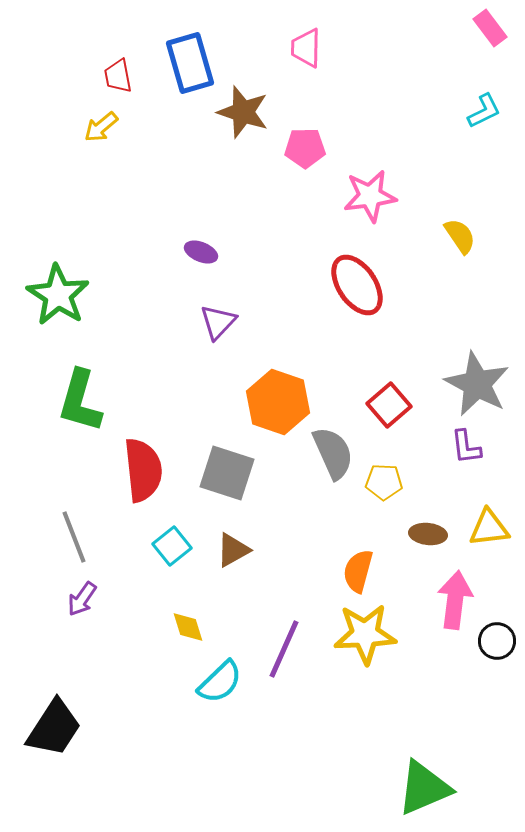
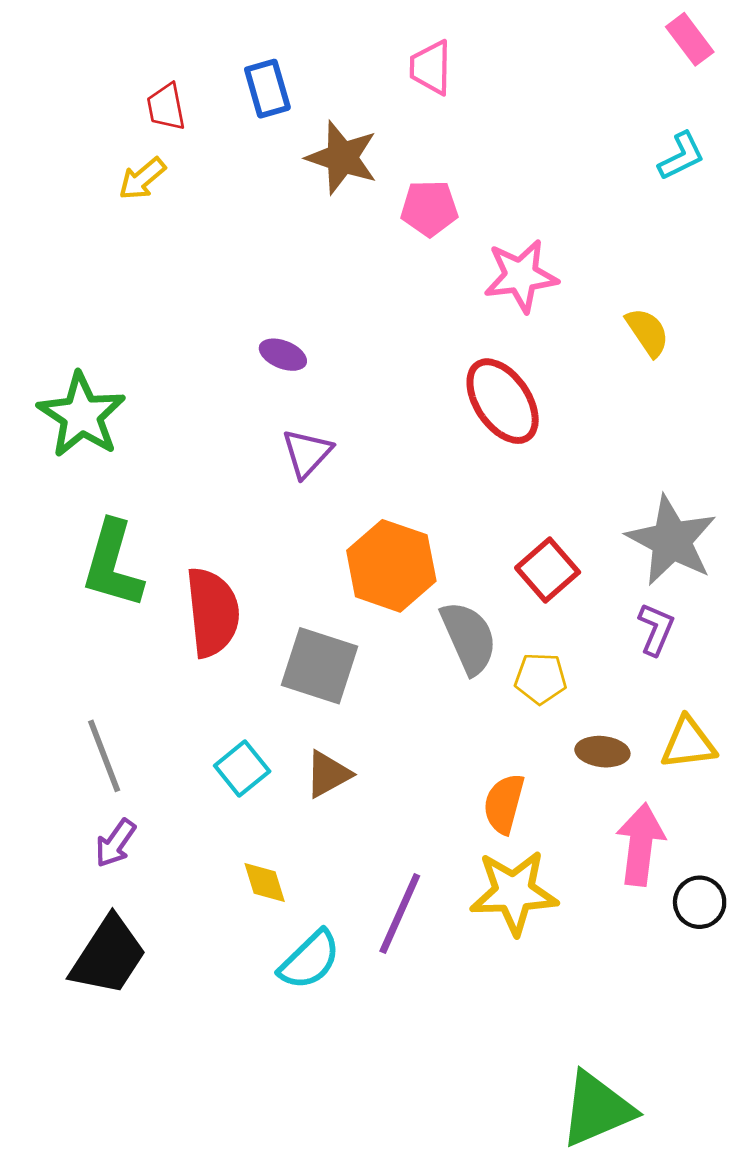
blue rectangle: (190, 63) -> (267, 89), size x0.7
purple L-shape: (466, 447) -> (656, 629), turned -150
red semicircle: (143, 470) -> (213, 612), moved
black trapezoid: (54, 728) -> (108, 956), moved

